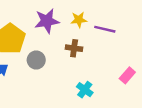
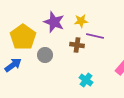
purple star: (47, 21) -> (54, 22), turned 30
purple line: (105, 29) -> (95, 36), moved

